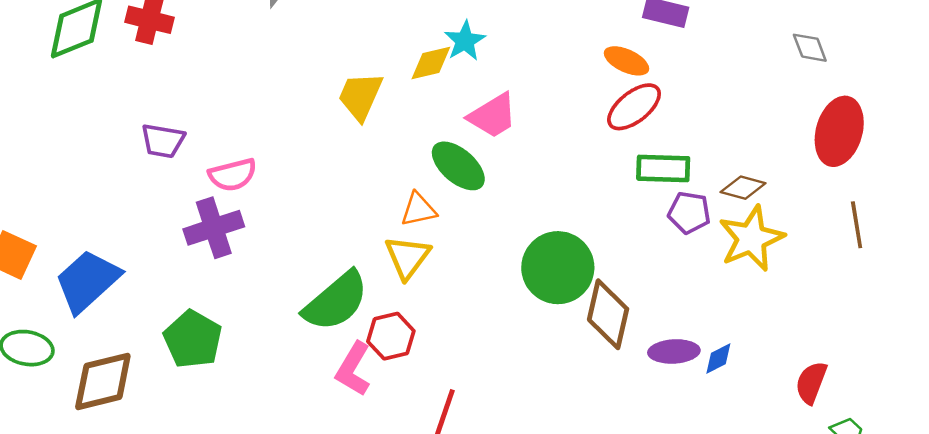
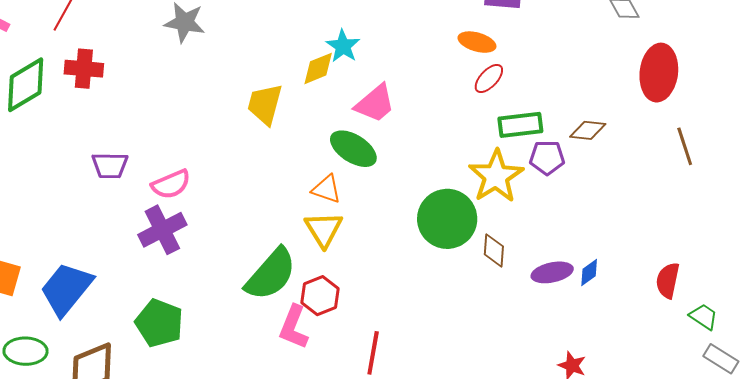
red ellipse: (634, 107) -> (489, 78), size x0.7
orange triangle: (418, 210) -> (326, 189), turned 40
yellow star: (751, 238) -> (496, 176), moved
brown diamond: (608, 314) -> (494, 250), size x0.6

